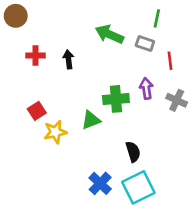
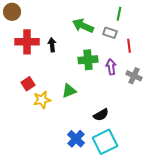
red cross: (35, 55) -> (27, 42), size x1.6
green cross: (116, 99) -> (88, 60), moved
black semicircle: (133, 152) -> (101, 115), turned 77

